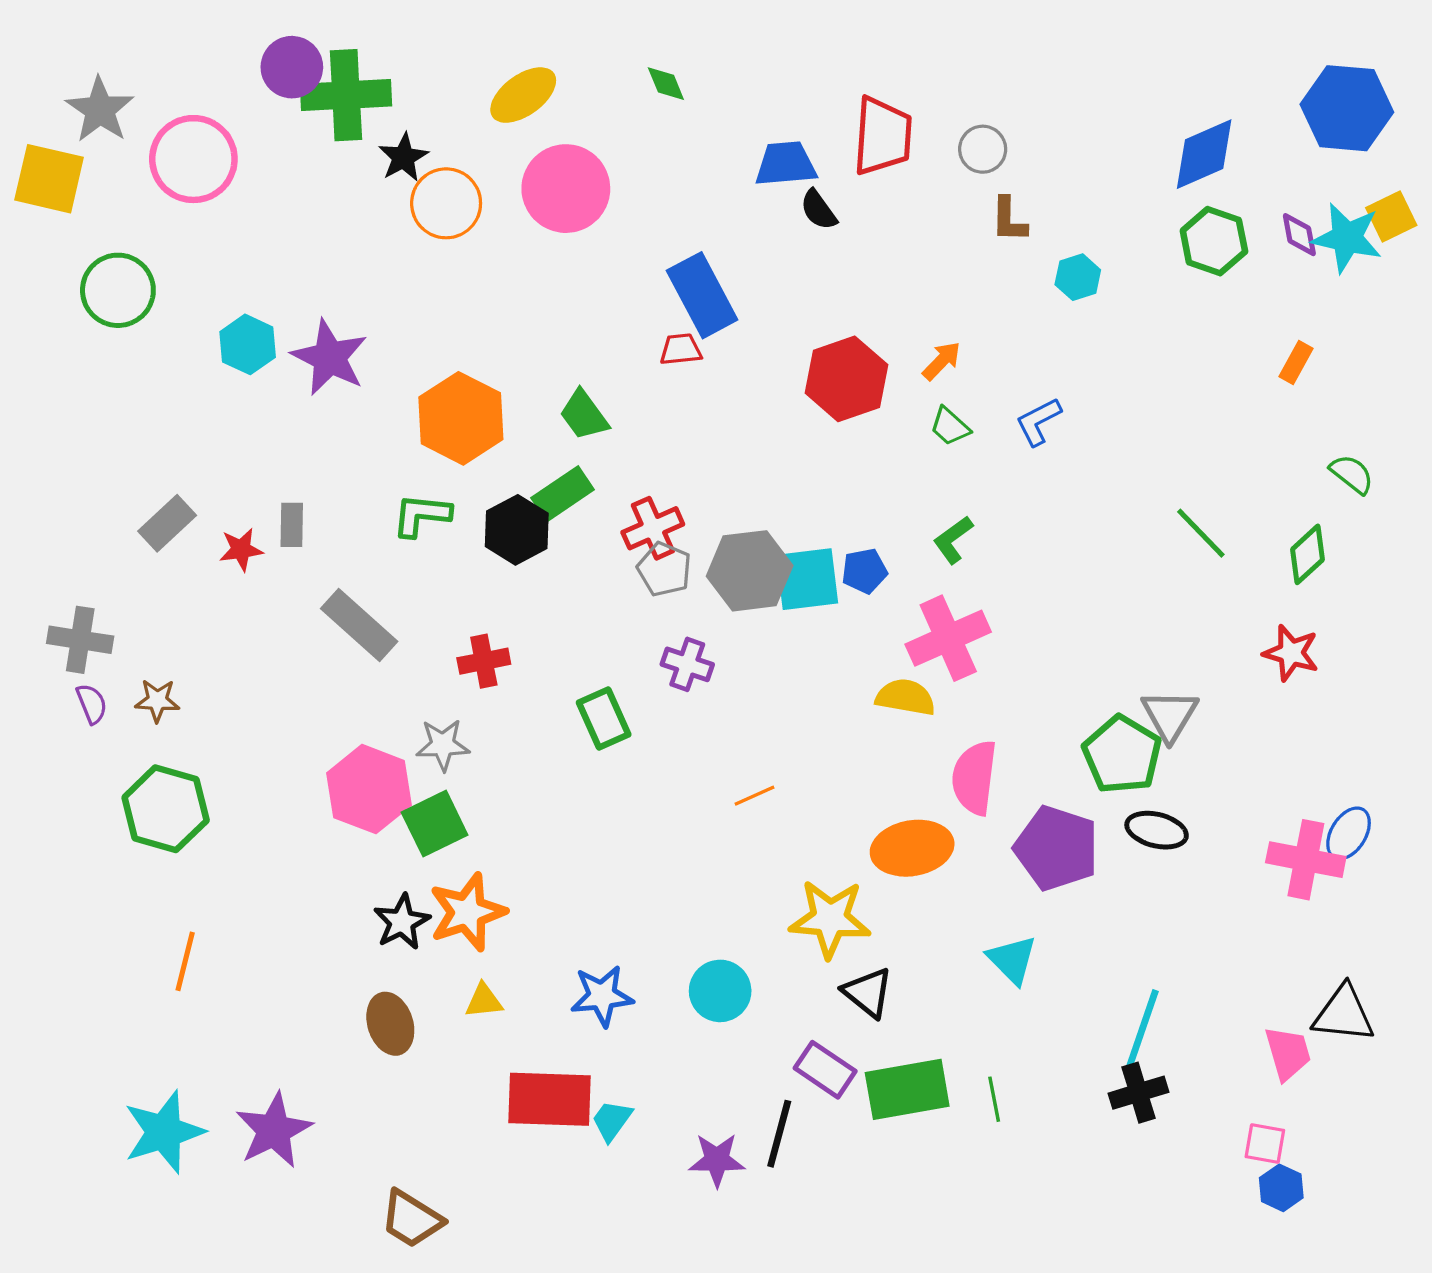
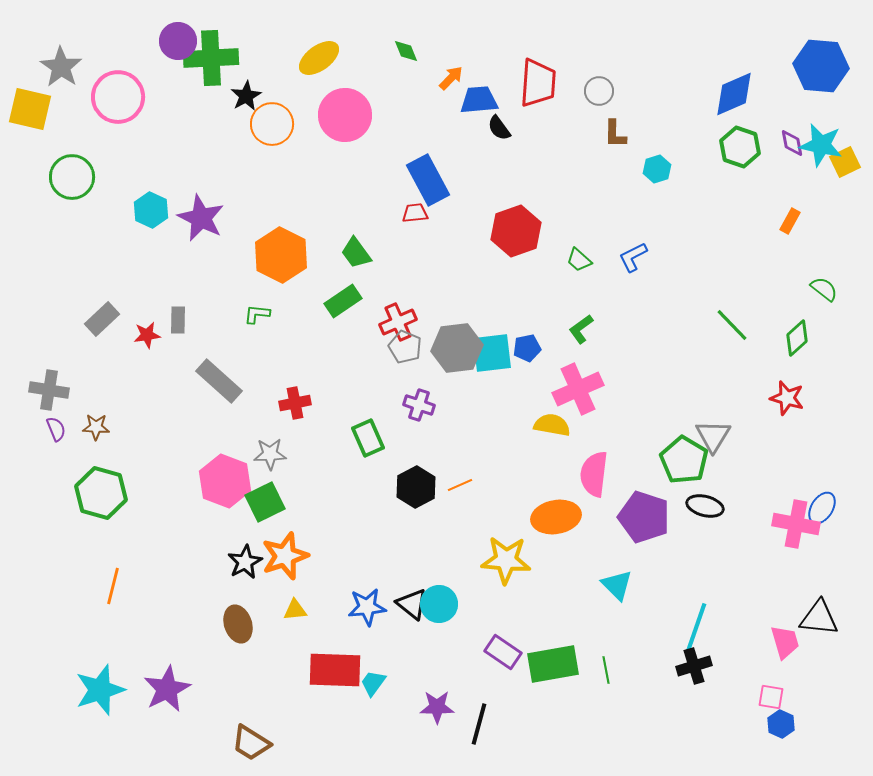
yellow square: (1391, 216) -> (845, 162), moved
orange arrow: (942, 361) -> (451, 78), moved
green L-shape: (421, 515) -> (257, 314), size x0.7
black hexagon: (517, 530) -> (416, 487), moved
black triangle: (868, 993) -> (412, 604), moved
black line: (779, 1134) -> (479, 724), moved

